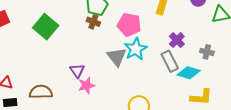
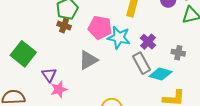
green square: (46, 27) -> (23, 54), moved
cyan star: (136, 49) -> (119, 38), moved, turned -30
gray triangle: (117, 57) -> (88, 60), turned 40

